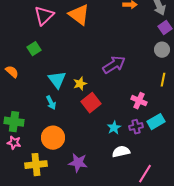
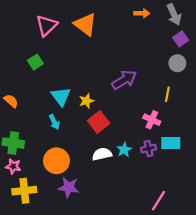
orange semicircle: (12, 72) -> (11, 101), moved
yellow line: (163, 80) -> (167, 94), moved
cyan rectangle: (156, 122) -> (171, 143), turned 30
white semicircle: (121, 152) -> (102, 154), moved
purple star: (78, 163) -> (69, 187), moved
yellow cross: (36, 165) -> (24, 191), moved

